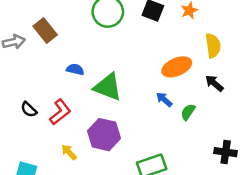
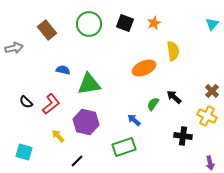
brown rectangle: (45, 31) -> (47, 30), moved
black arrow: (214, 83) -> (174, 97), moved
green triangle: (108, 87) -> (89, 84), turned -30
blue arrow: (164, 99) -> (134, 120), moved

